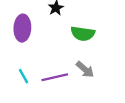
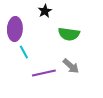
cyan line: (23, 76) -> (24, 52), moved

